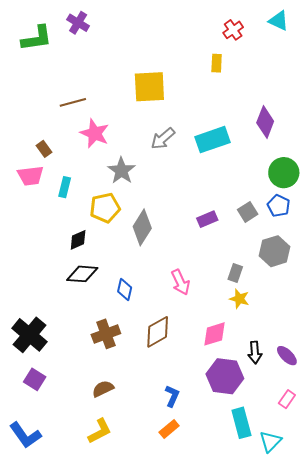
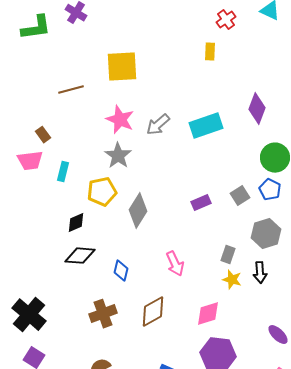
yellow square: (149, 87) -> (122, 67), moved
pink star: (95, 133) -> (120, 120), moved
black arrow: (255, 353) -> (260, 273), moved

